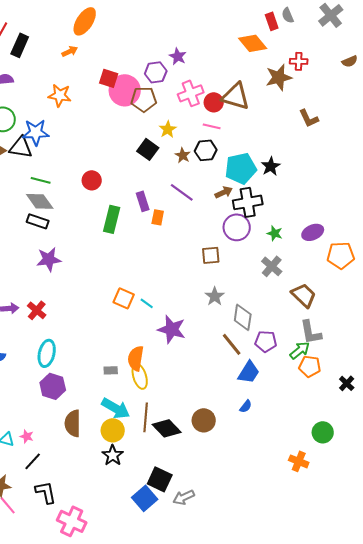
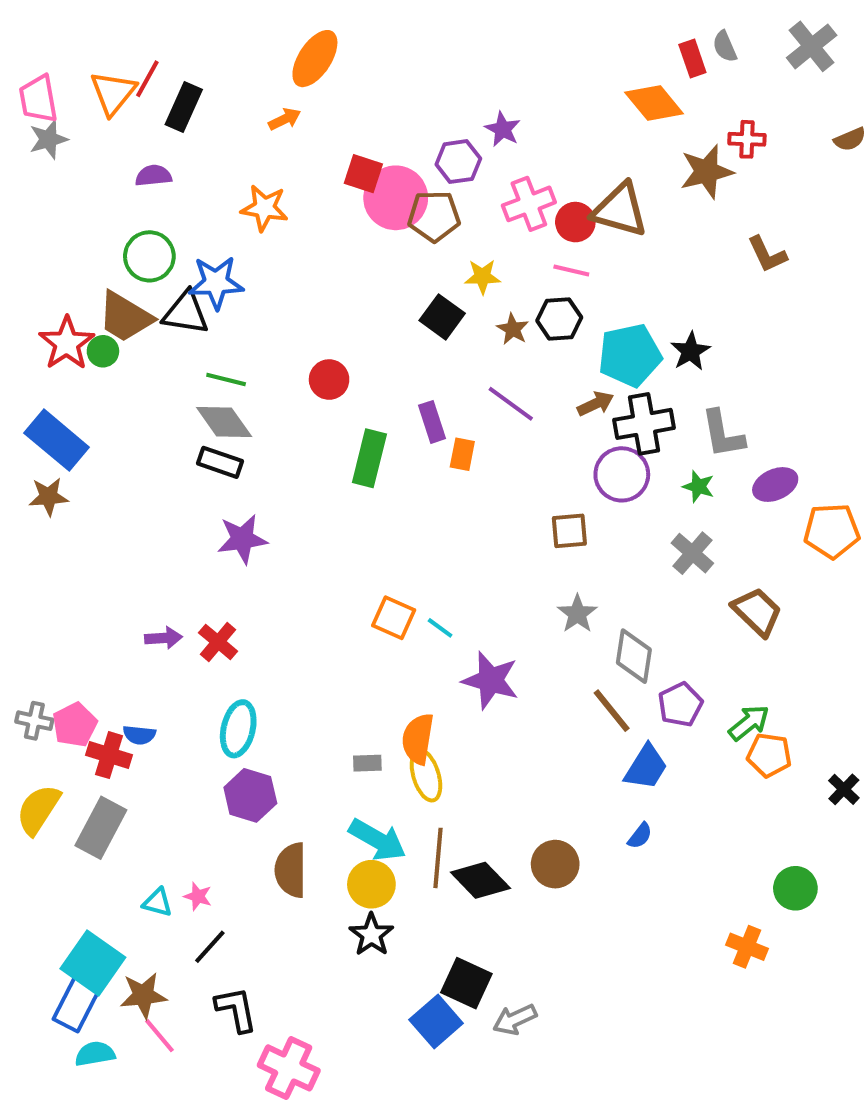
yellow star: (168, 129) -> (482, 277), turned 30
gray L-shape: (311, 332) -> (723, 434), moved
purple pentagon: (266, 341) -> (680, 705), turned -30

